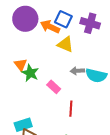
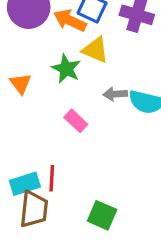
green star: (30, 73) -> (66, 69), moved
red line: (71, 109) -> (52, 178), moved

